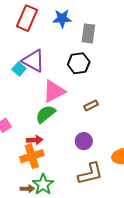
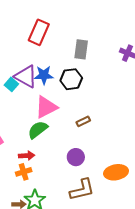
red rectangle: (27, 18) -> (39, 32), moved
blue star: (62, 18) -> (44, 75), moved
orange cross: (32, 156) -> (24, 172), size x0.7

